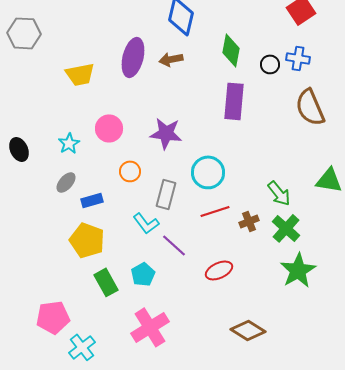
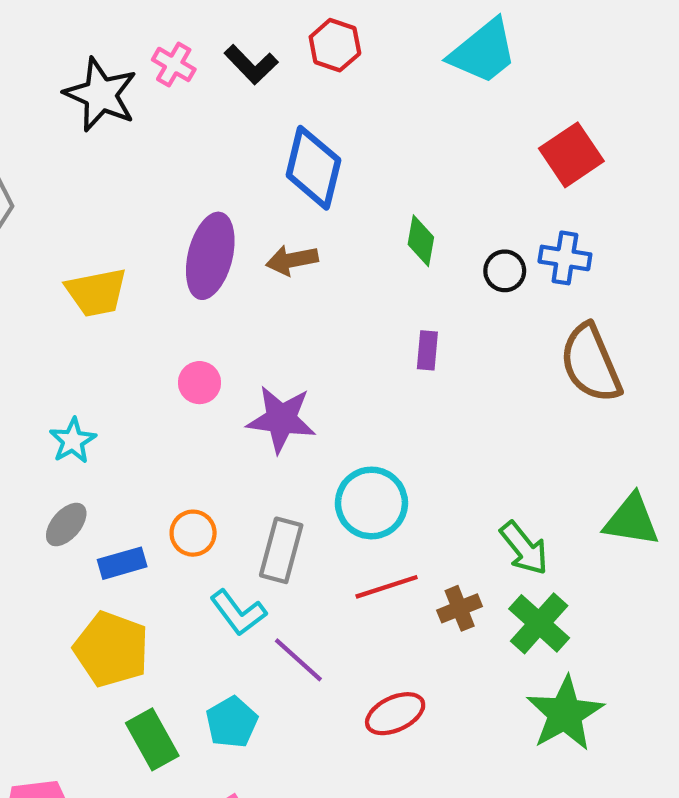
green diamond: (231, 50) -> (421, 241), size x0.7
purple rectangle: (234, 101) -> (427, 350), size x0.5
pink circle: (109, 128) -> (200, 383), moved, size x0.7
orange circle: (130, 171) -> (193, 533), moved

